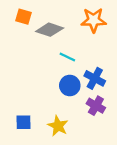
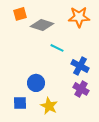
orange square: (23, 17) -> (20, 14), turned -32
blue circle: (70, 86) -> (36, 83), moved

